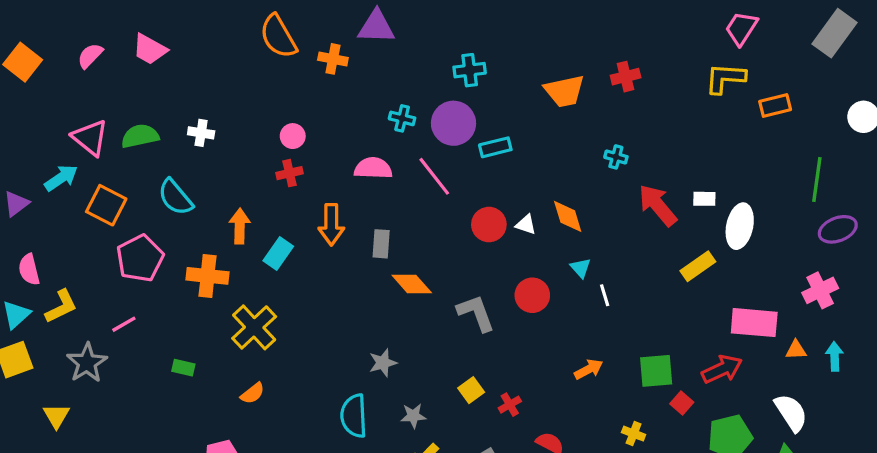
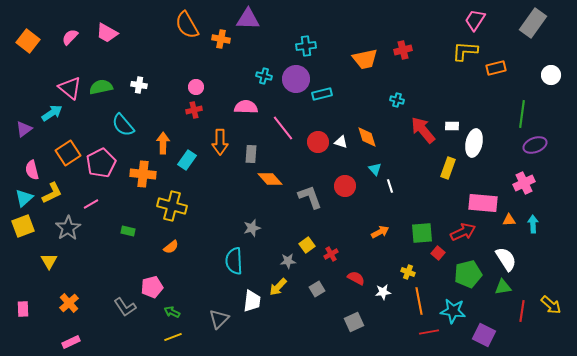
pink line: (434, 176) -> (283, 128), moved
orange square: (106, 205) -> (68, 153), moved, turned 30
yellow rectangle: (698, 266) -> (448, 168), turned -35
yellow cross: (254, 327) -> (172, 206), turned -32
gray star: (413, 416) -> (288, 261), moved

